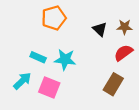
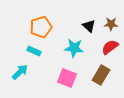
orange pentagon: (54, 18) -> (41, 27), moved
cyan star: (65, 59) -> (74, 48), moved
pink square: (49, 88) -> (67, 78), moved

